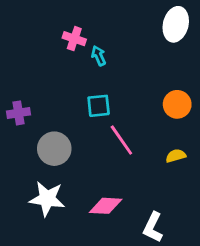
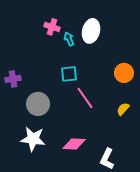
white ellipse: (176, 24) -> (91, 31), moved
yellow semicircle: (176, 156) -> (123, 109), turned -32

